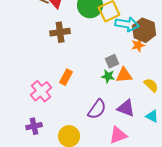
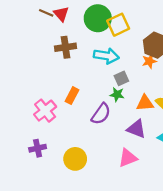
cyan arrow: (127, 24) -> (106, 56), moved
orange triangle: (124, 75) -> (145, 103), moved
purple semicircle: (97, 109) -> (101, 114), moved

